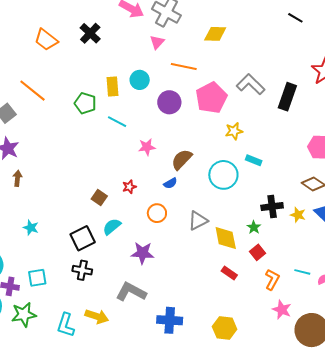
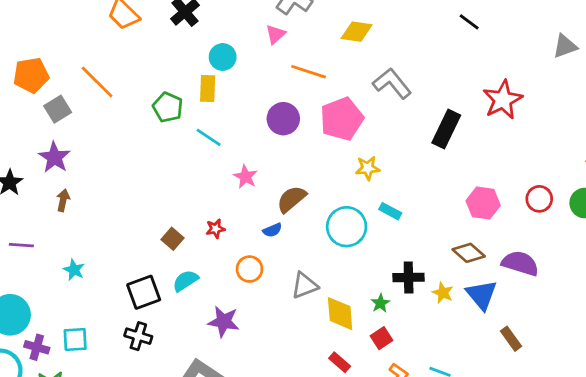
cyan circle: (140, 80) -> (223, 57), moved
gray L-shape: (251, 84) -> (392, 83), moved
pink star: (147, 147) -> (246, 177), turned 30

